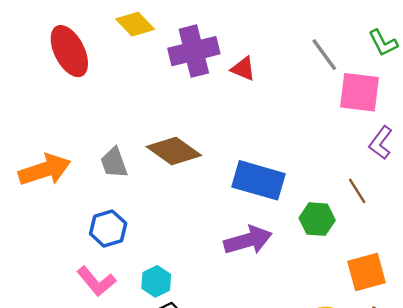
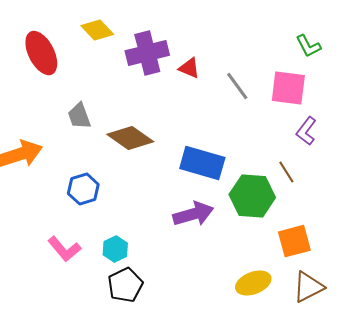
gray line: (324, 55) -> (237, 86), moved
gray trapezoid: (114, 163) -> (79, 116), moved
green hexagon: (317, 219) -> (252, 196), size x1.5
blue hexagon: (108, 229) -> (83, 189), moved

